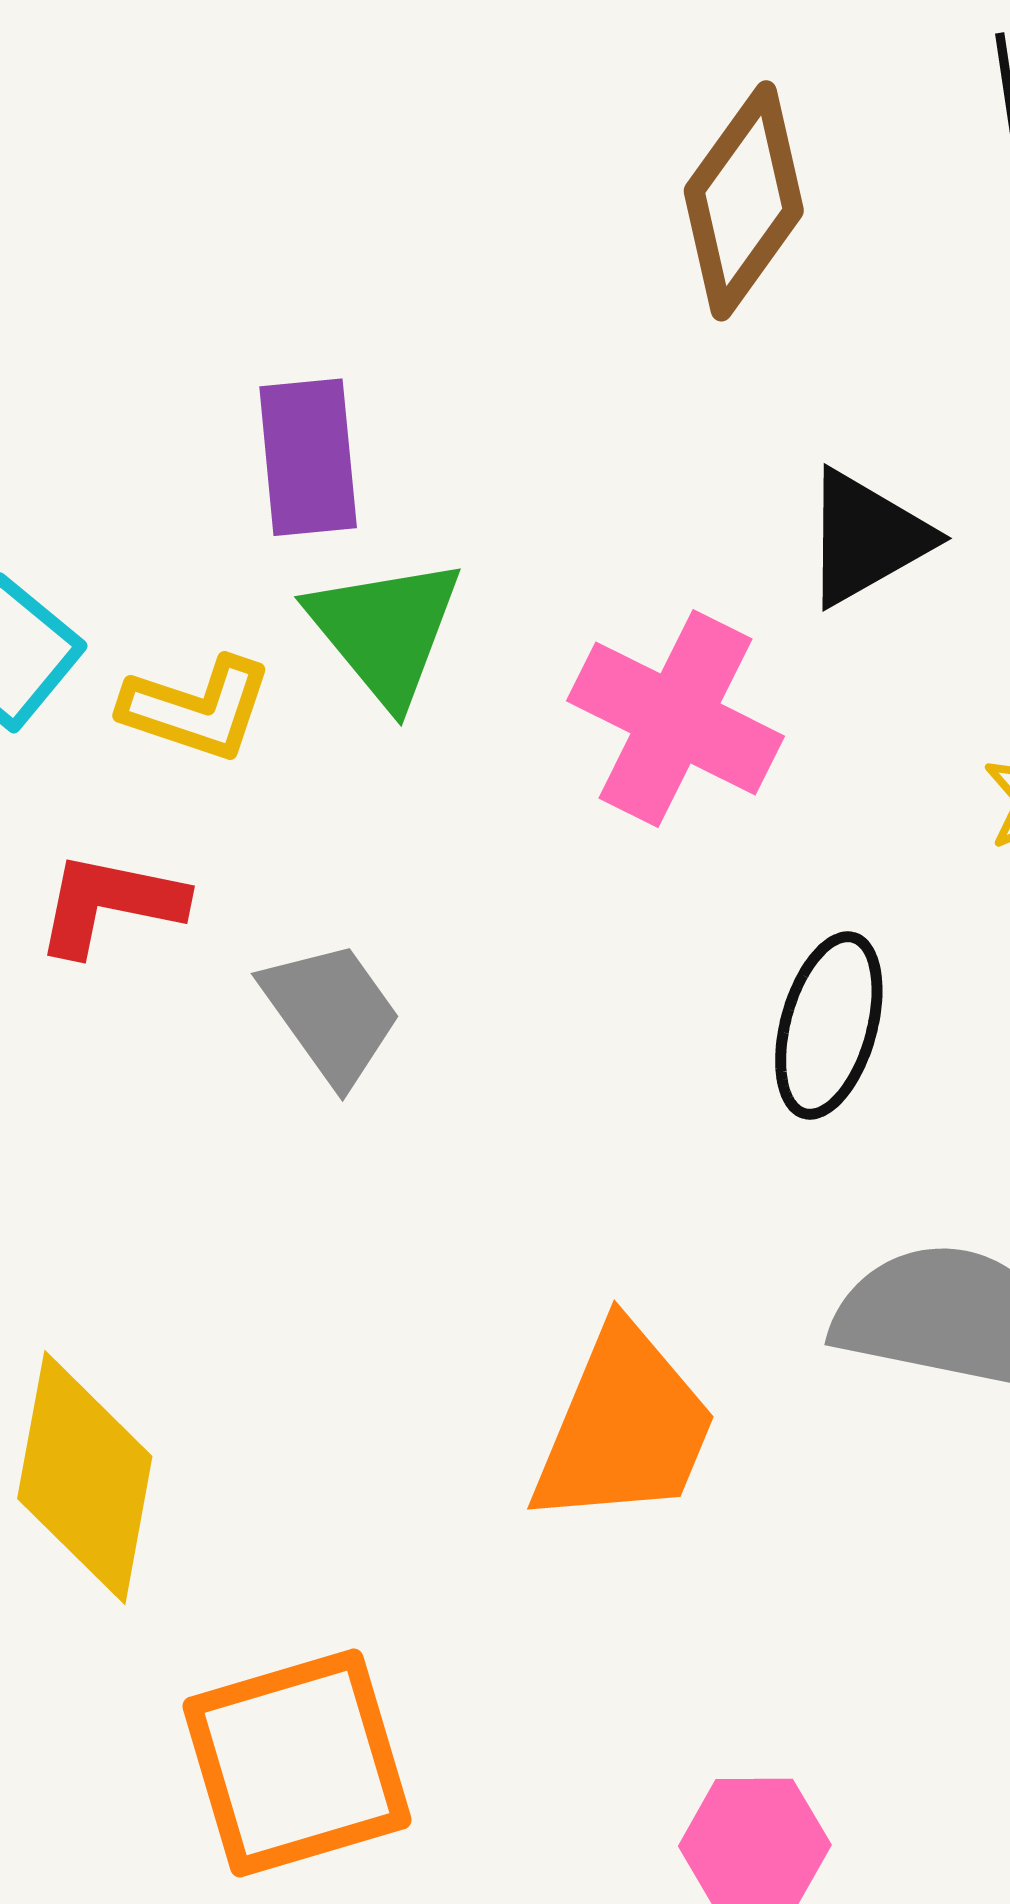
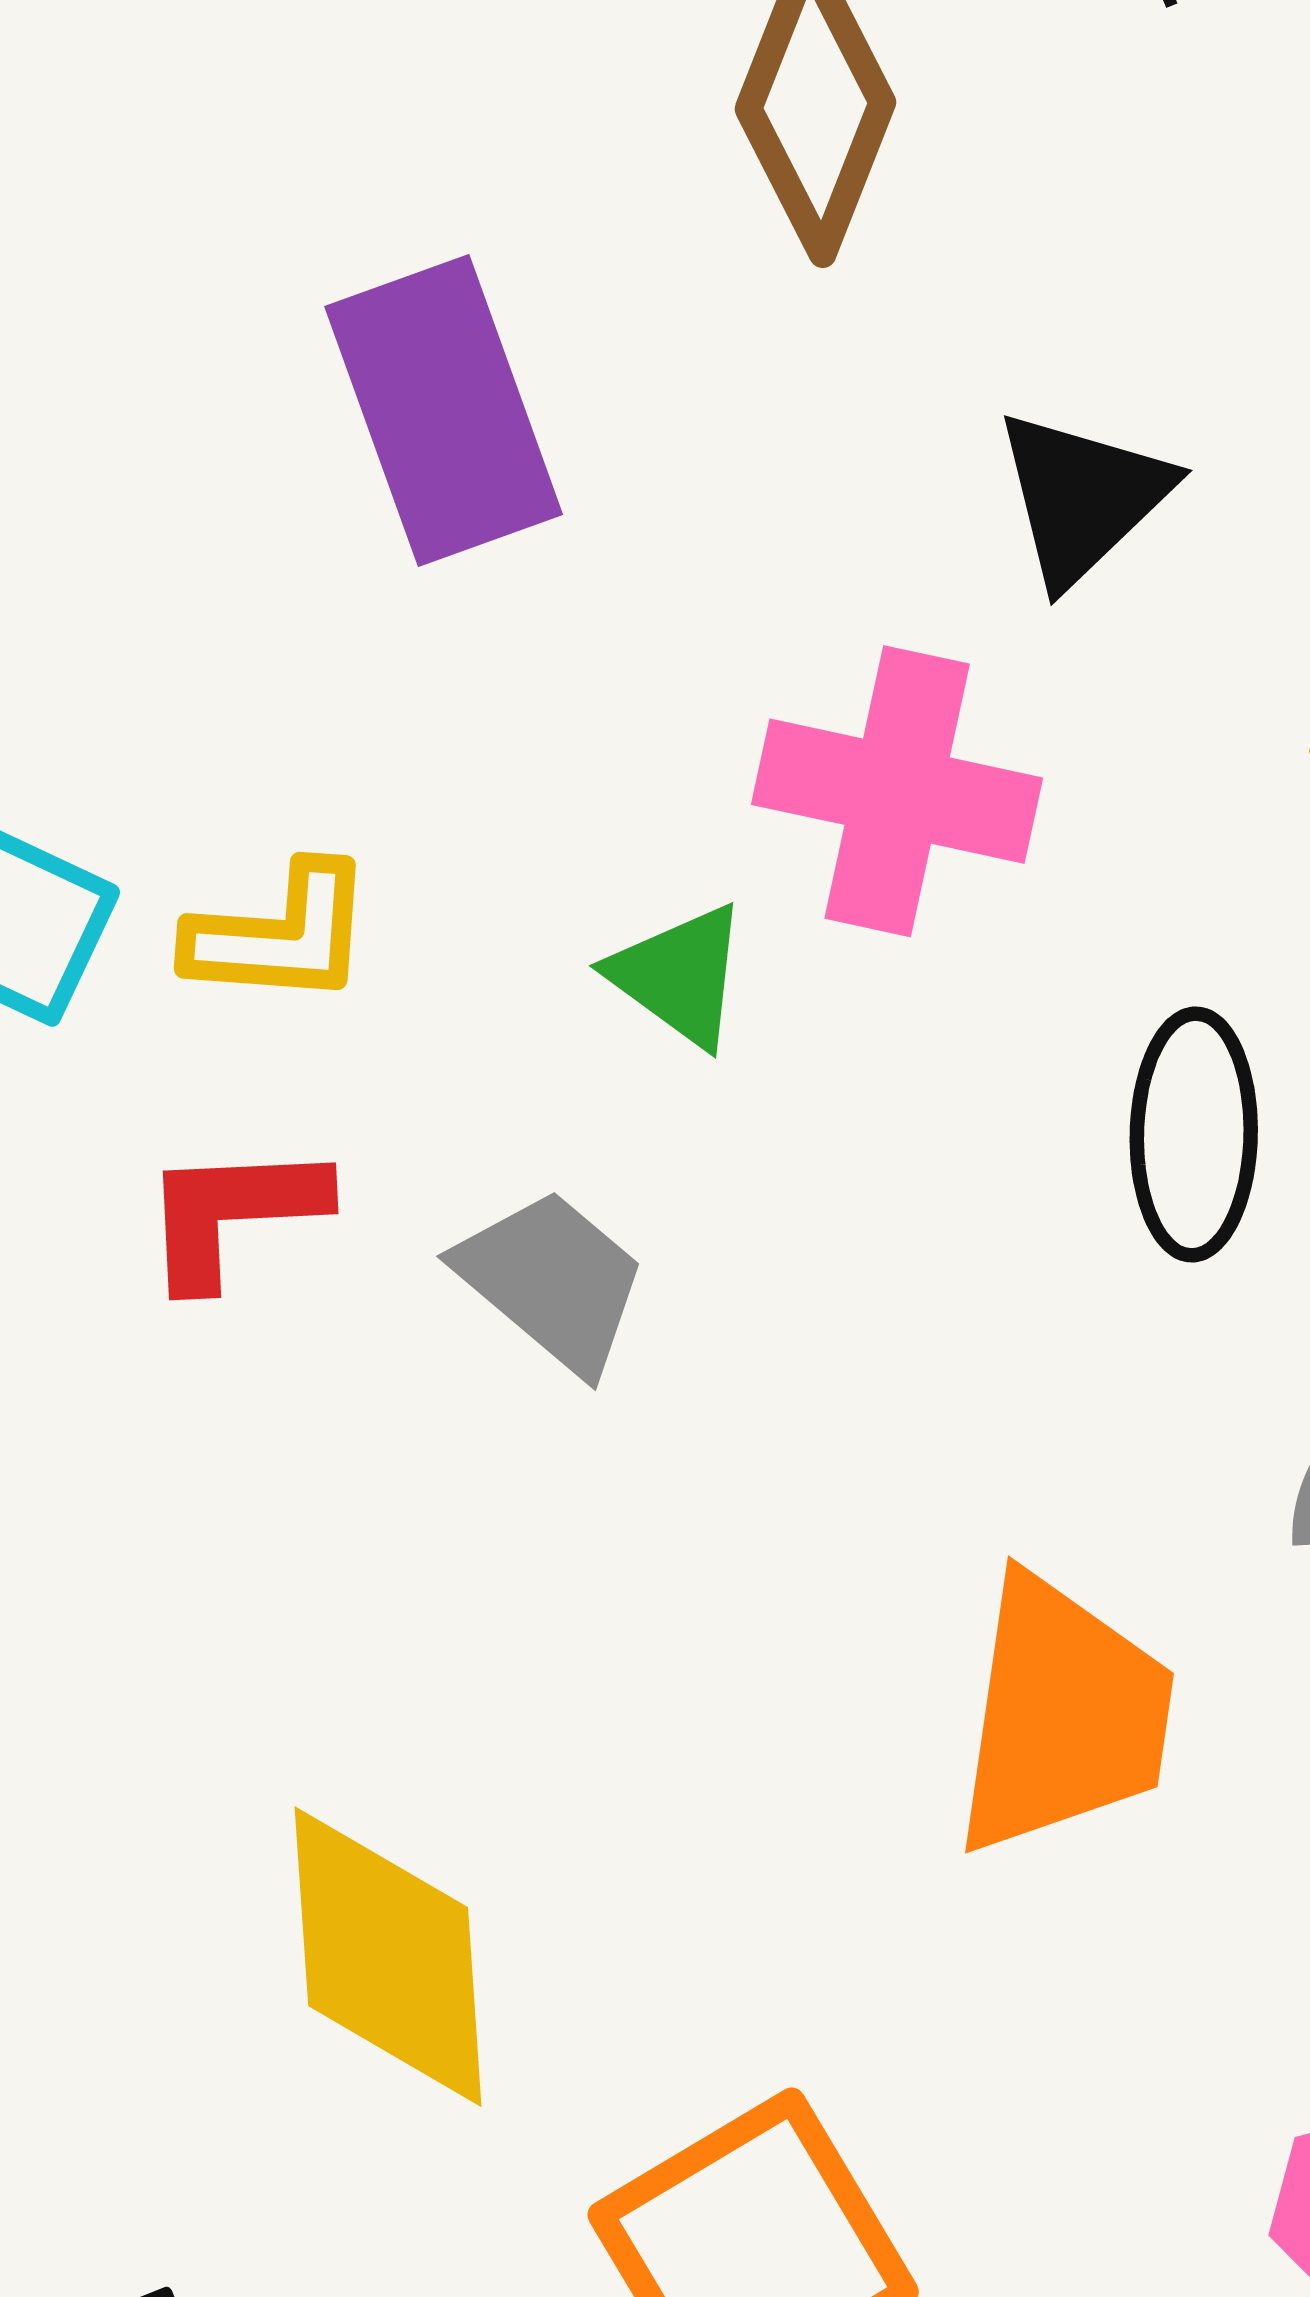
purple rectangle: (308, 457) -> (444, 411), moved, size x1.4
green triangle: (385, 631) -> (679, 975), moved, size x0.7

